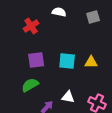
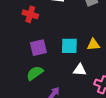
red cross: (31, 26) -> (30, 14), turned -35
white triangle: (68, 97) -> (80, 70), moved

